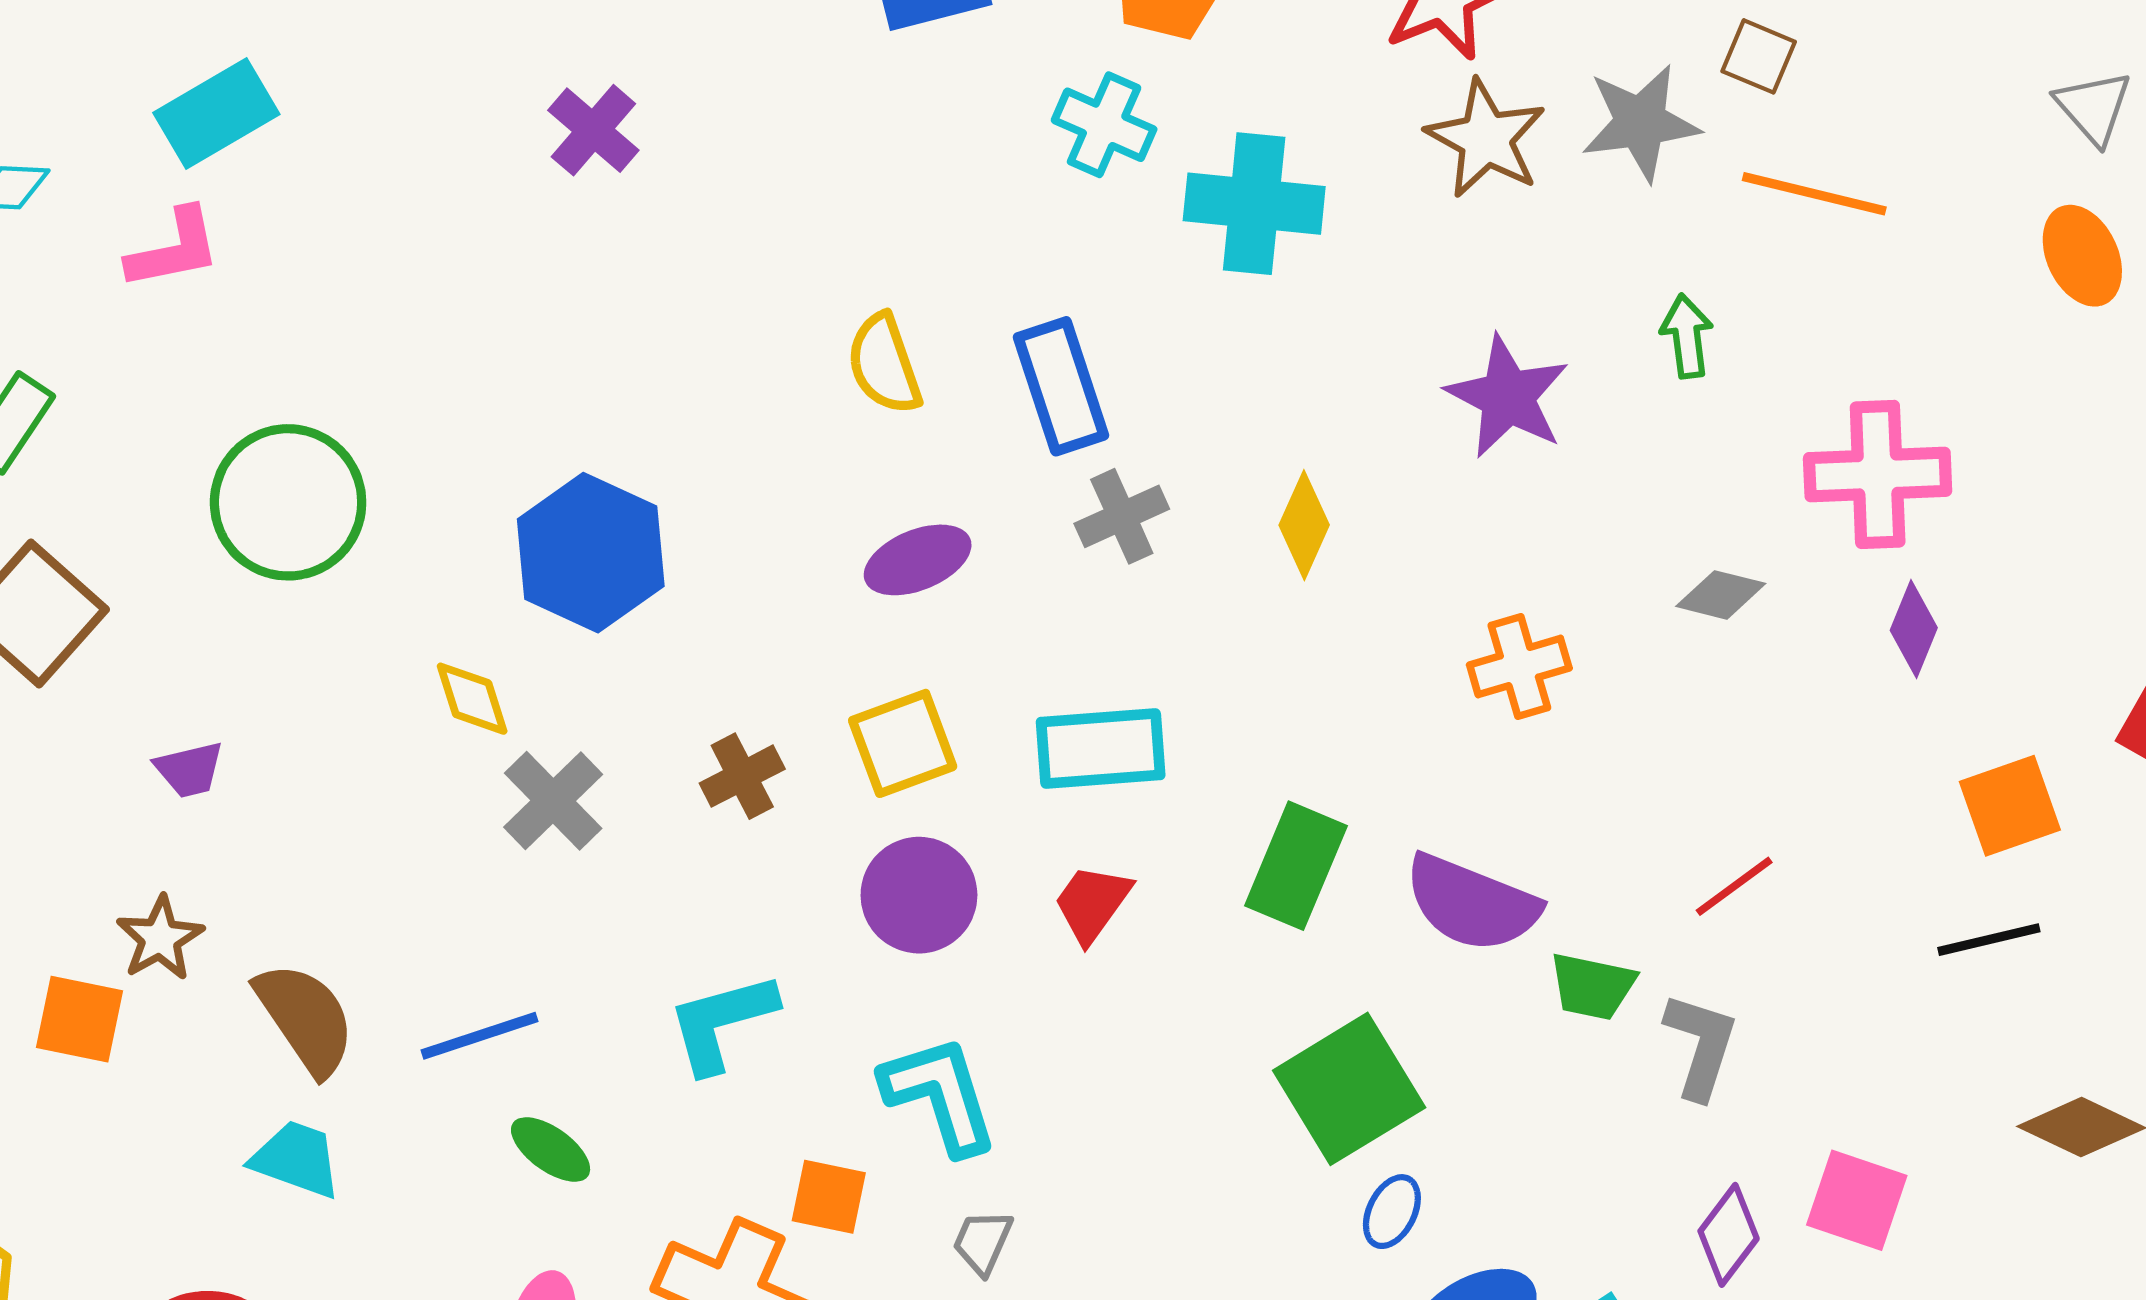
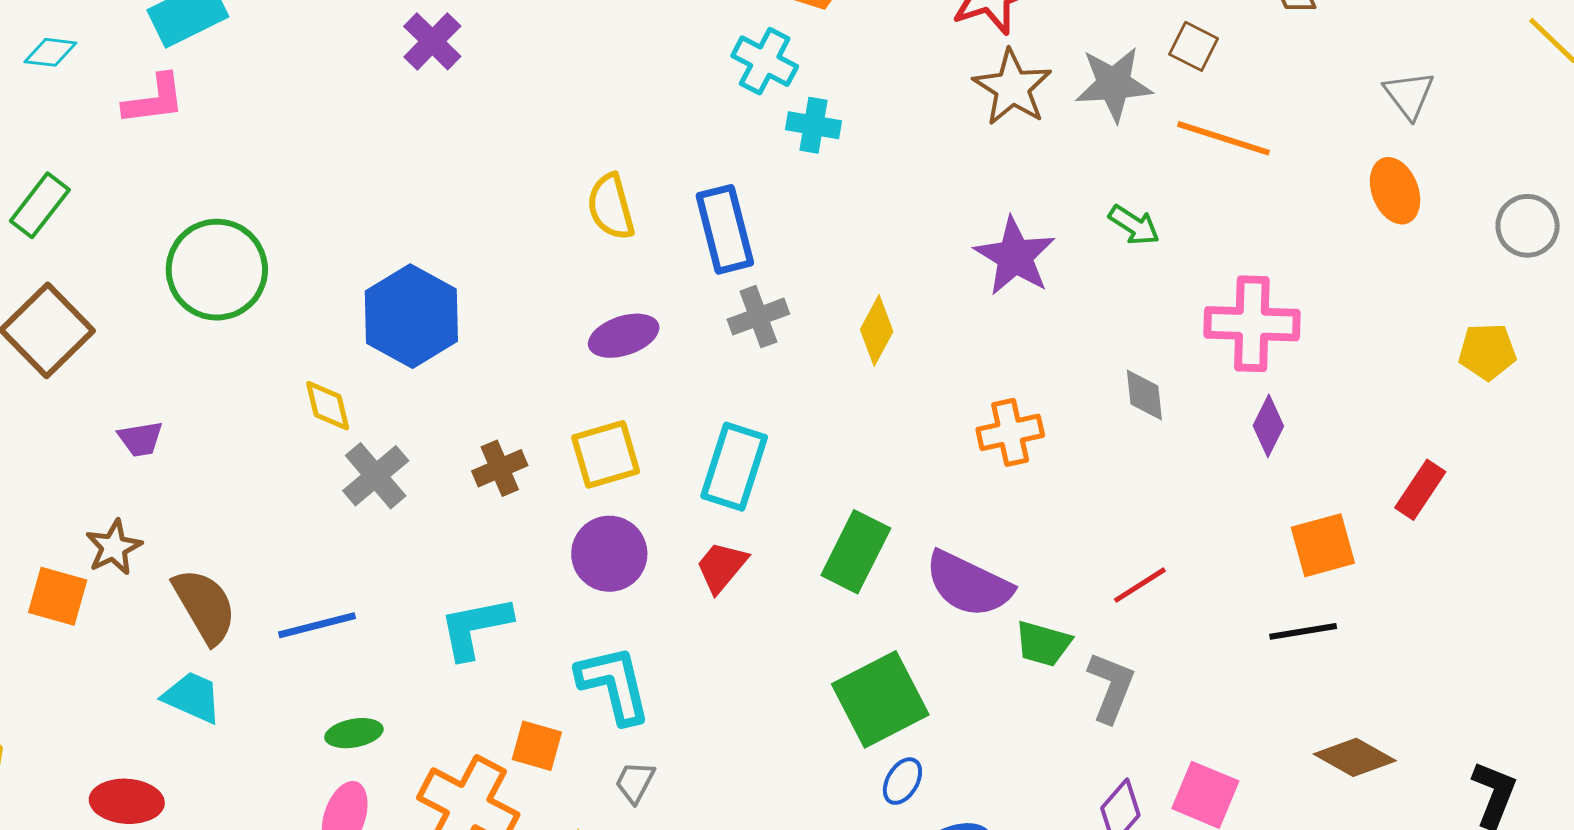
cyan cross: (1254, 204) -> (814, 125), moved, size x0.6
green arrow: (1687, 336) -> (1134, 225), turned 126
gray diamond: (1721, 595) -> (1144, 395), turned 66
cyan rectangle: (1101, 749) -> (734, 467), turned -72
green ellipse: (551, 1149) -> (354, 733), moved, turned -50

